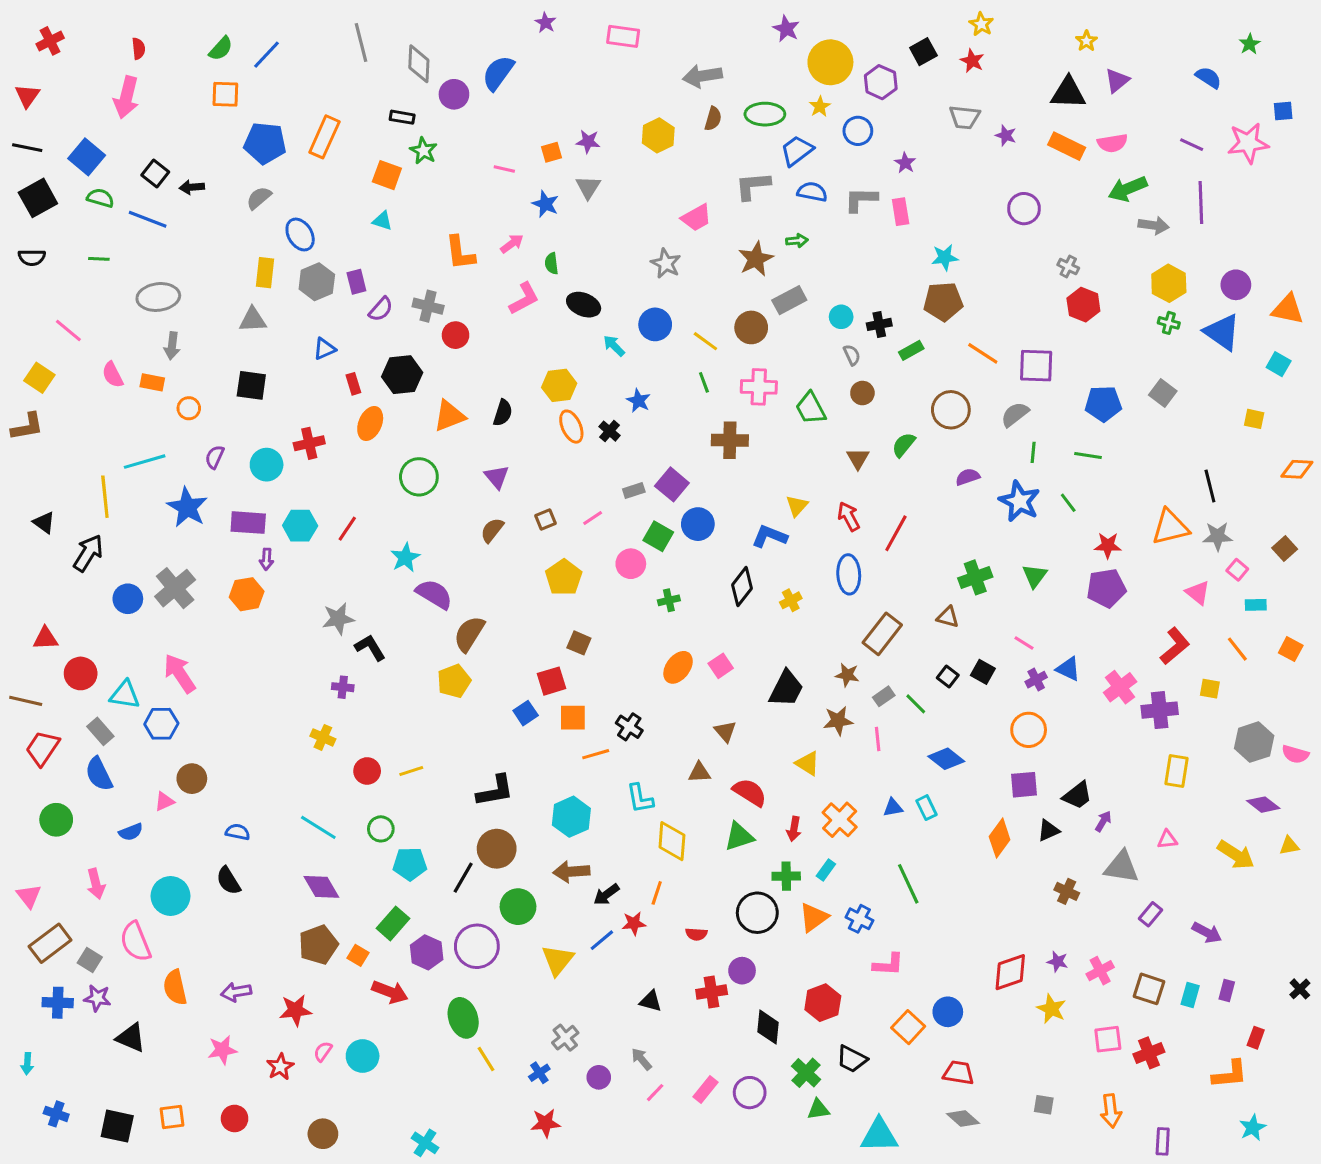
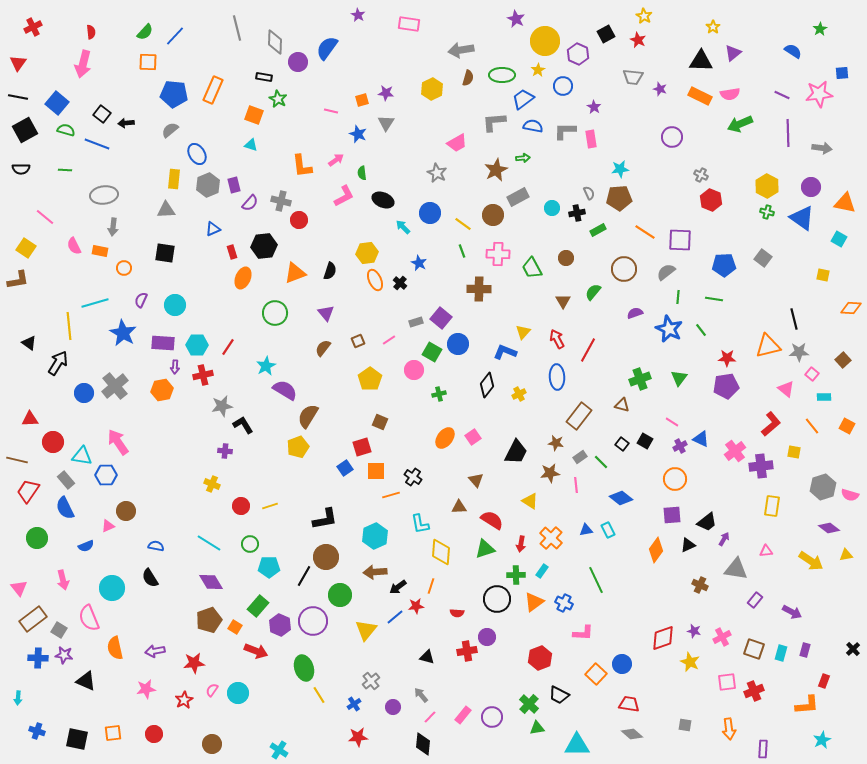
gray arrow: (1154, 225) -> (822, 148), moved
gray semicircle: (852, 355) -> (589, 193), moved
red cross: (309, 443) -> (203, 375), moved
black diamond: (768, 1027) -> (423, 744), moved

